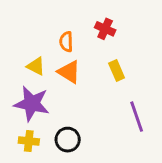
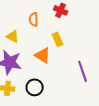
yellow rectangle: (117, 70) -> (58, 39), moved
orange triangle: (69, 72) -> (43, 55), moved

